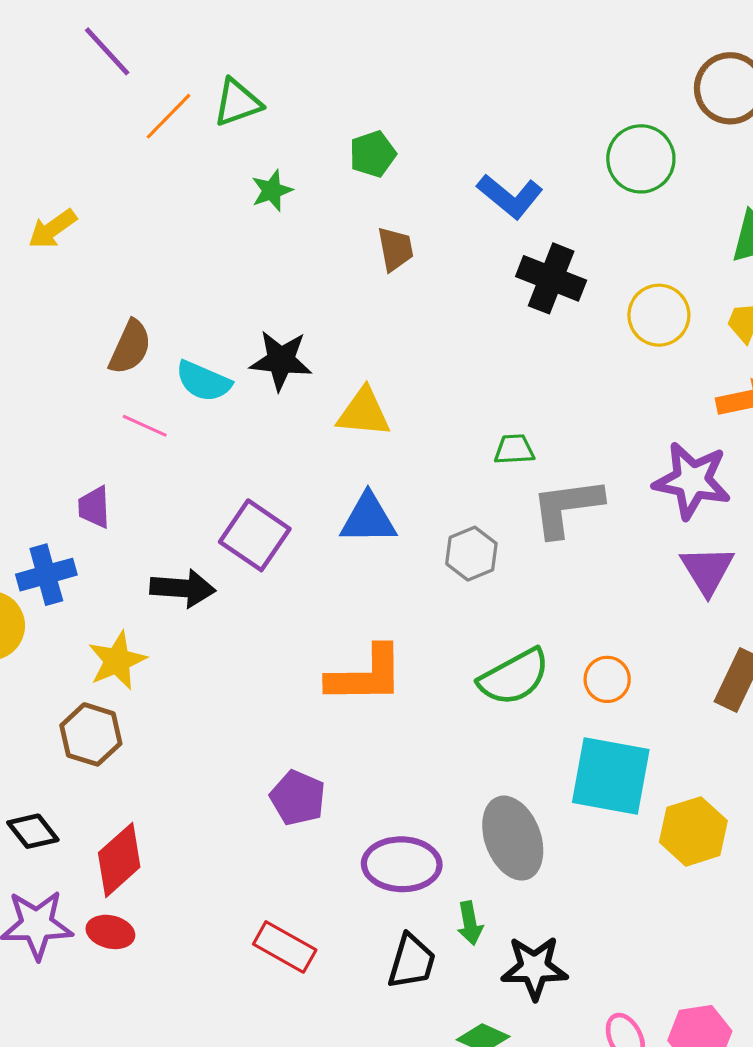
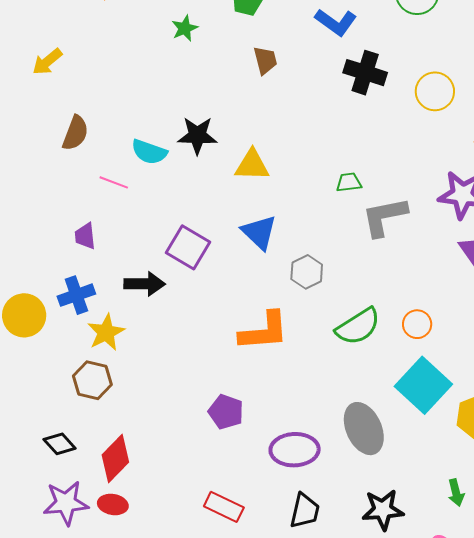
brown semicircle: (130, 347) -> (75, 133), moved
blue triangle: (368, 519) -> (259, 232), turned 48
gray hexagon: (471, 554) -> (307, 272), moved
blue cross: (46, 575) -> (76, 295), moved
cyan square: (611, 776) -> (423, 385), turned 36
green arrow: (470, 923) -> (456, 493), moved

